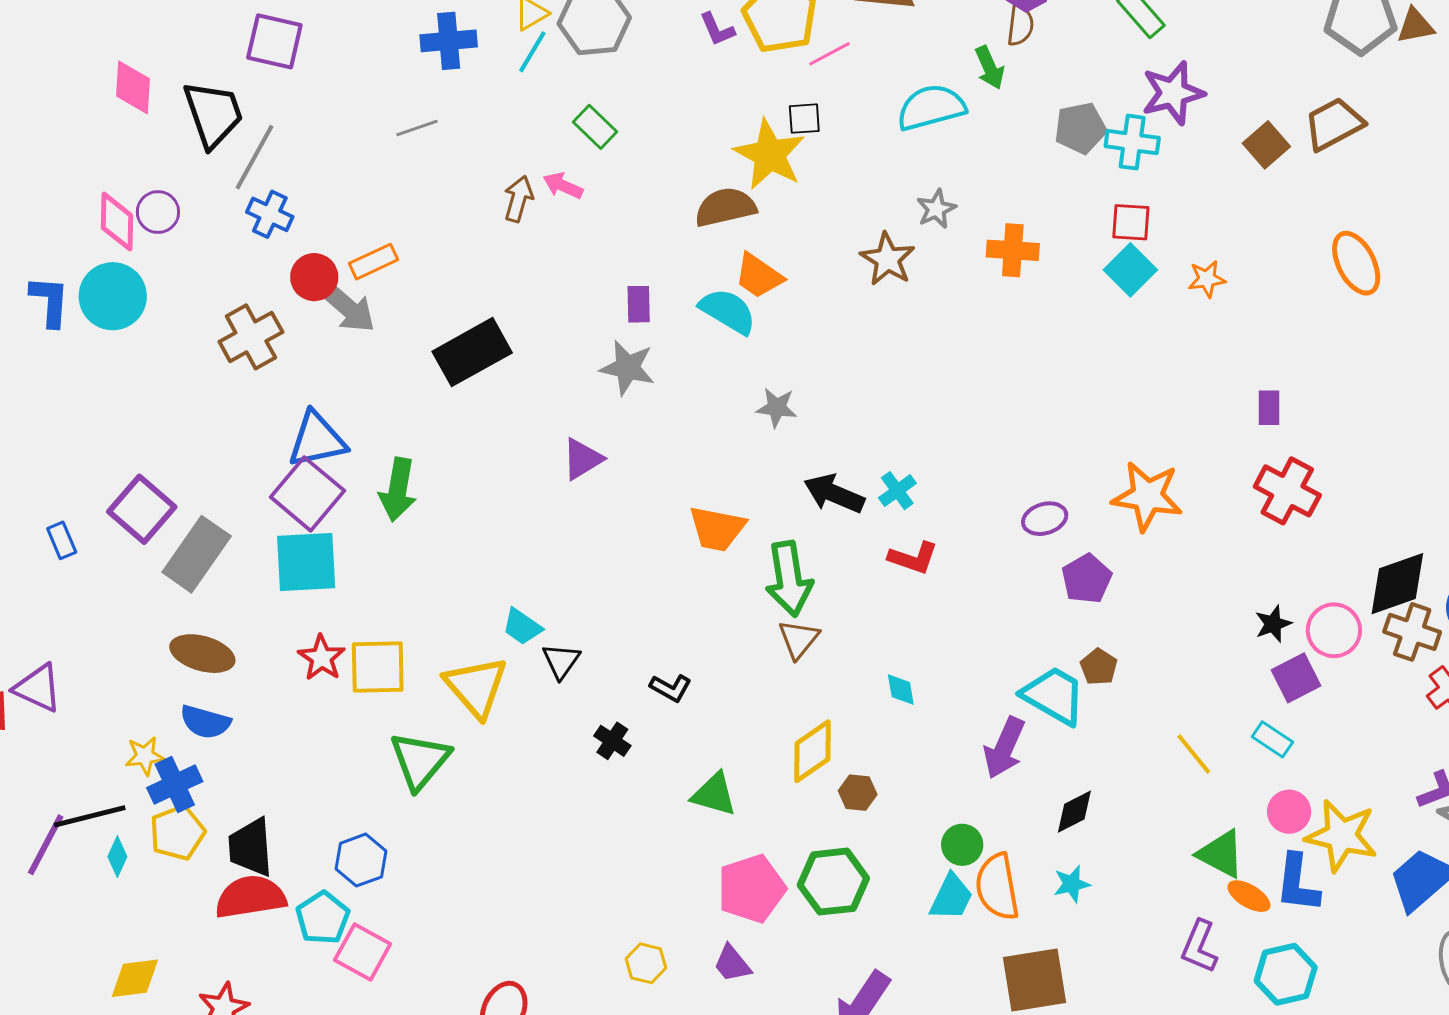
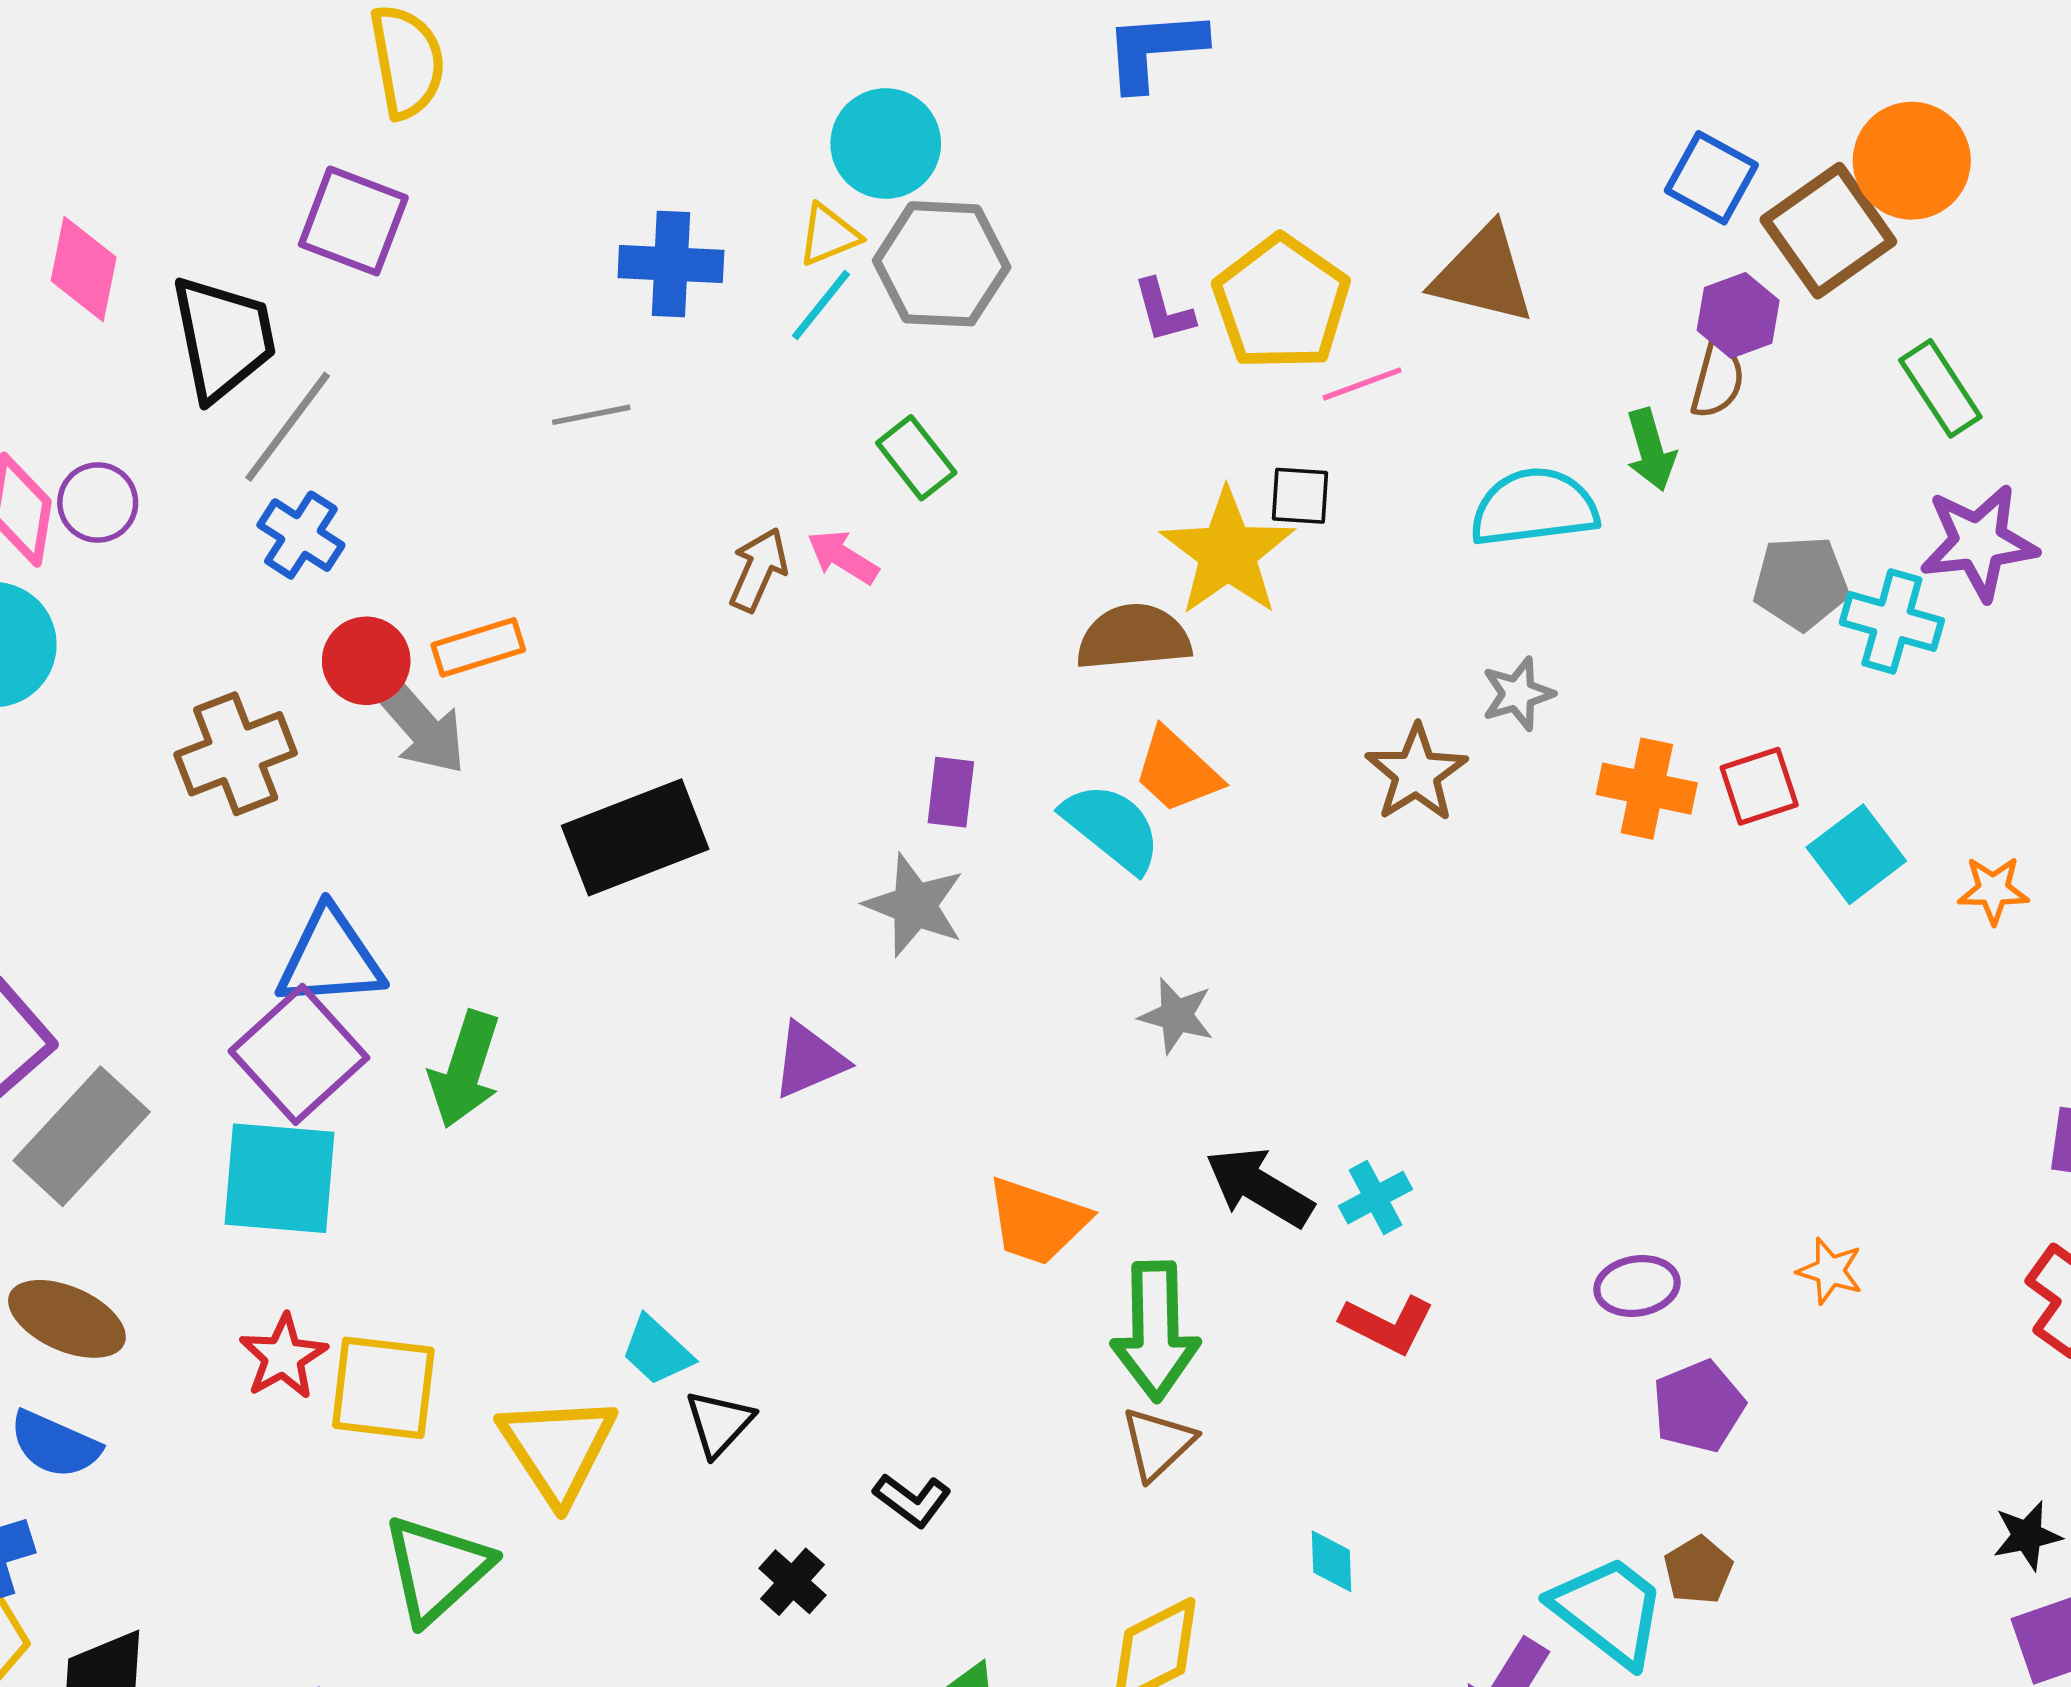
red square: (1131, 222) -> (1759, 786), moved, turned -30
orange star: (1147, 496) -> (1830, 1271), size x0.5

